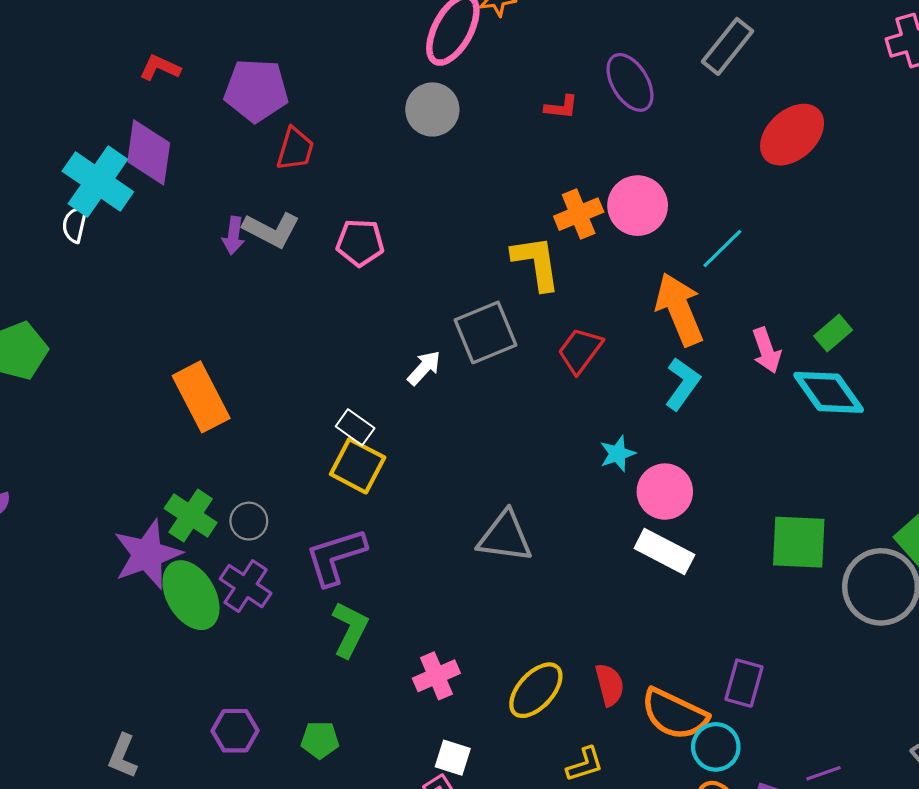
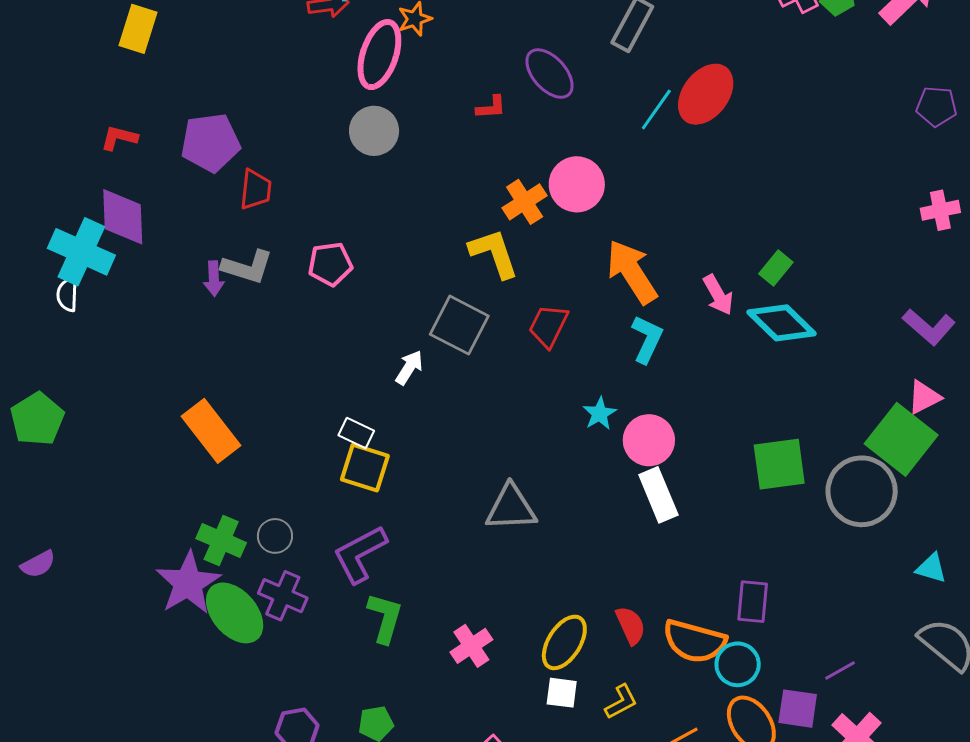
cyan line: (722, 248) -> (656, 110), moved
gray square: (485, 332) -> (459, 325), turned -30
white rectangle: (664, 551) -> (658, 495), turned 50
white square: (453, 758) -> (562, 693), moved

